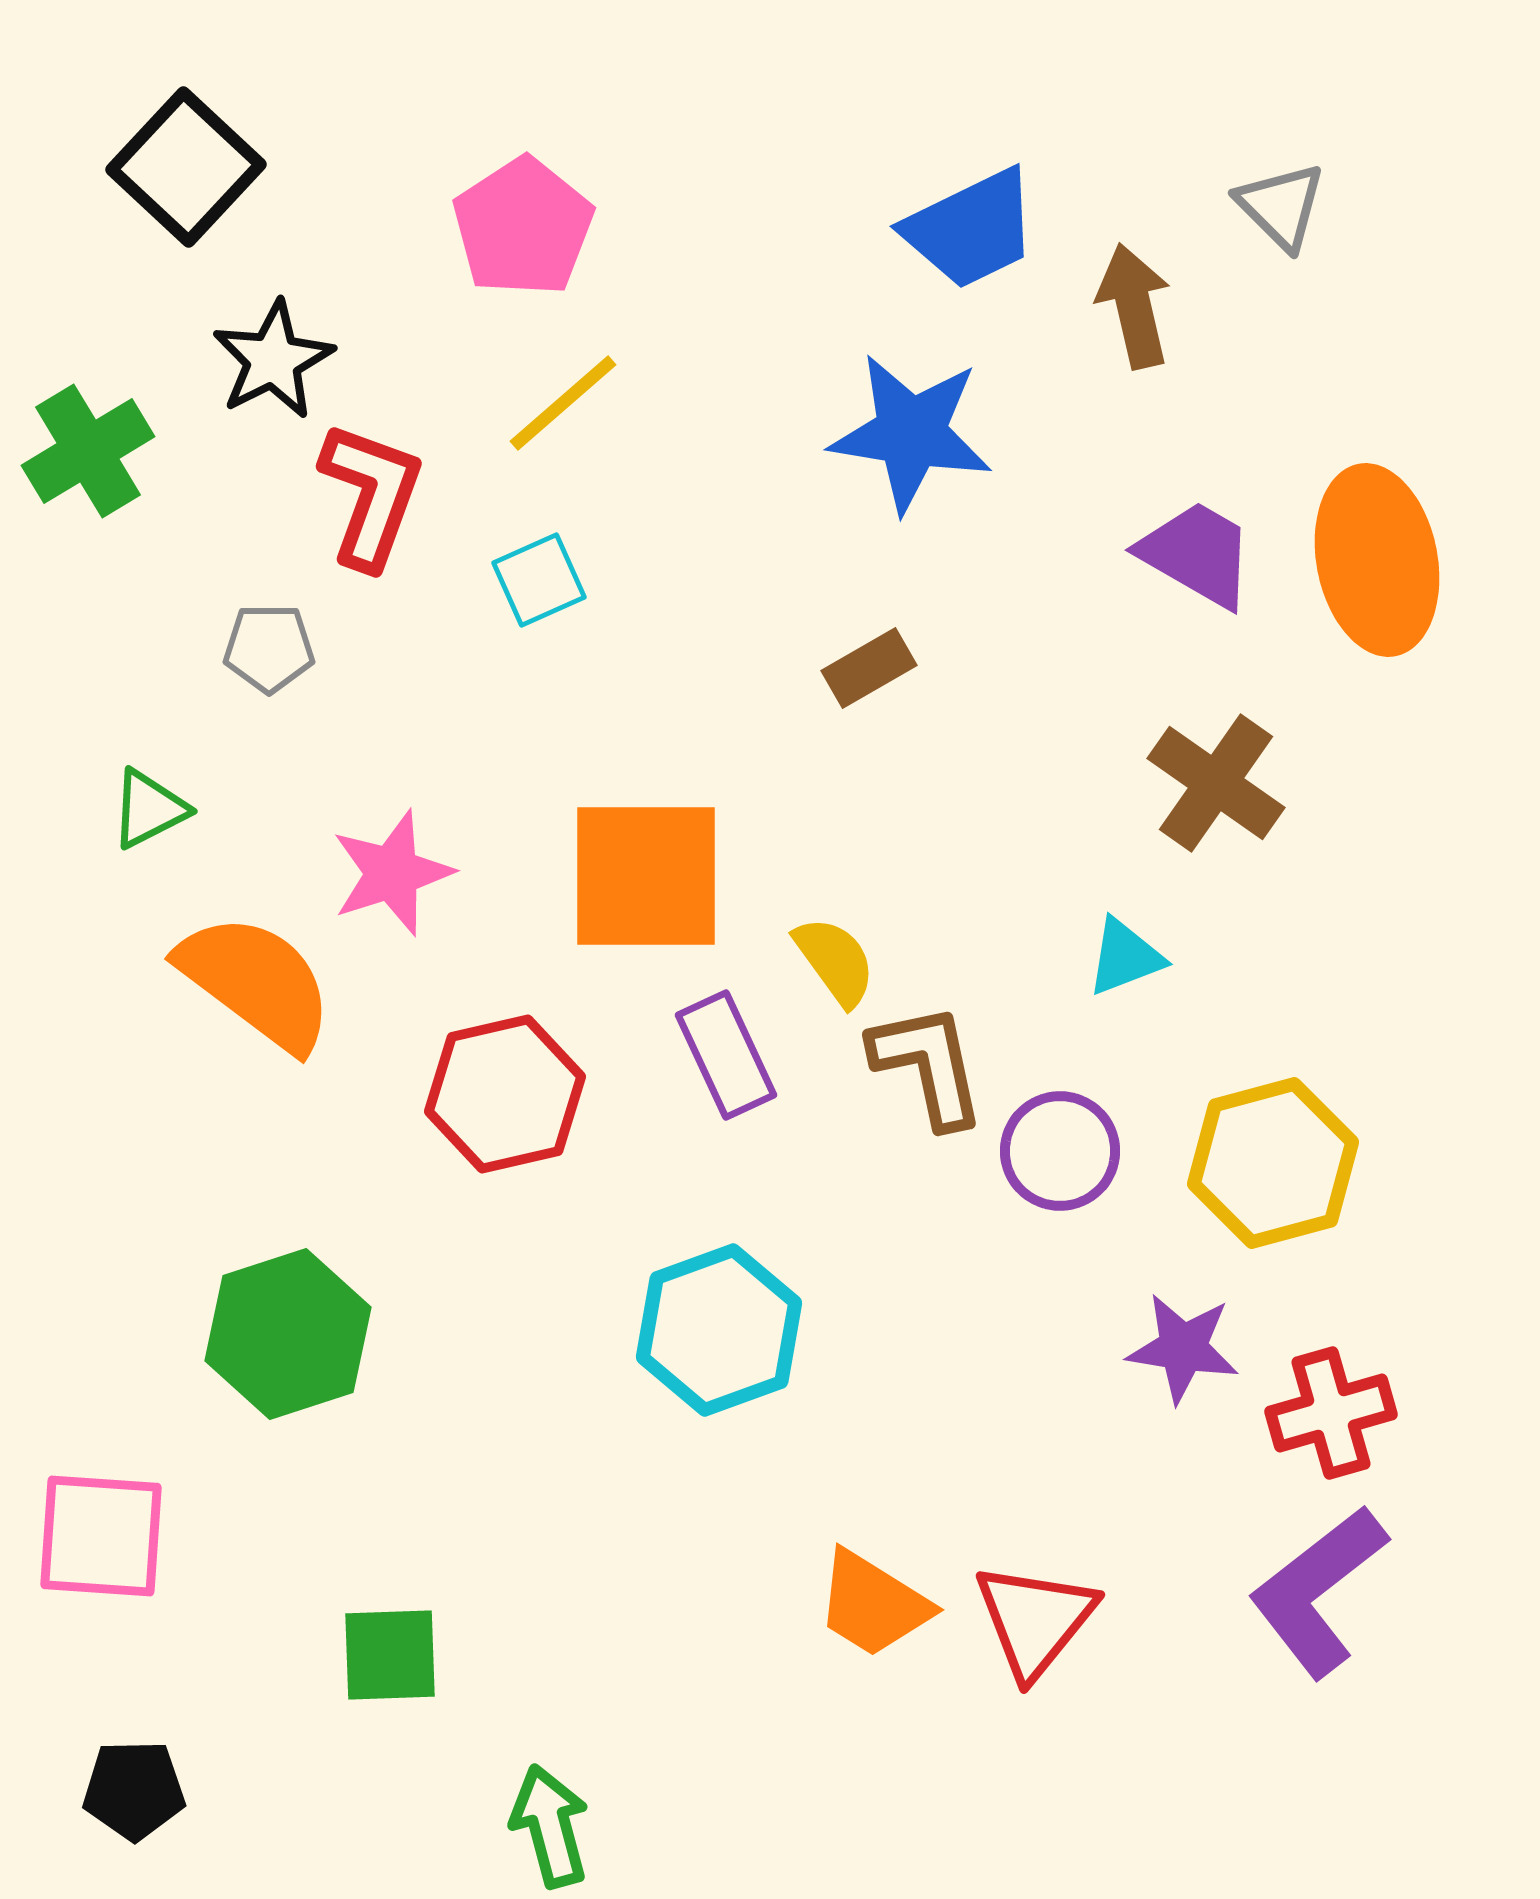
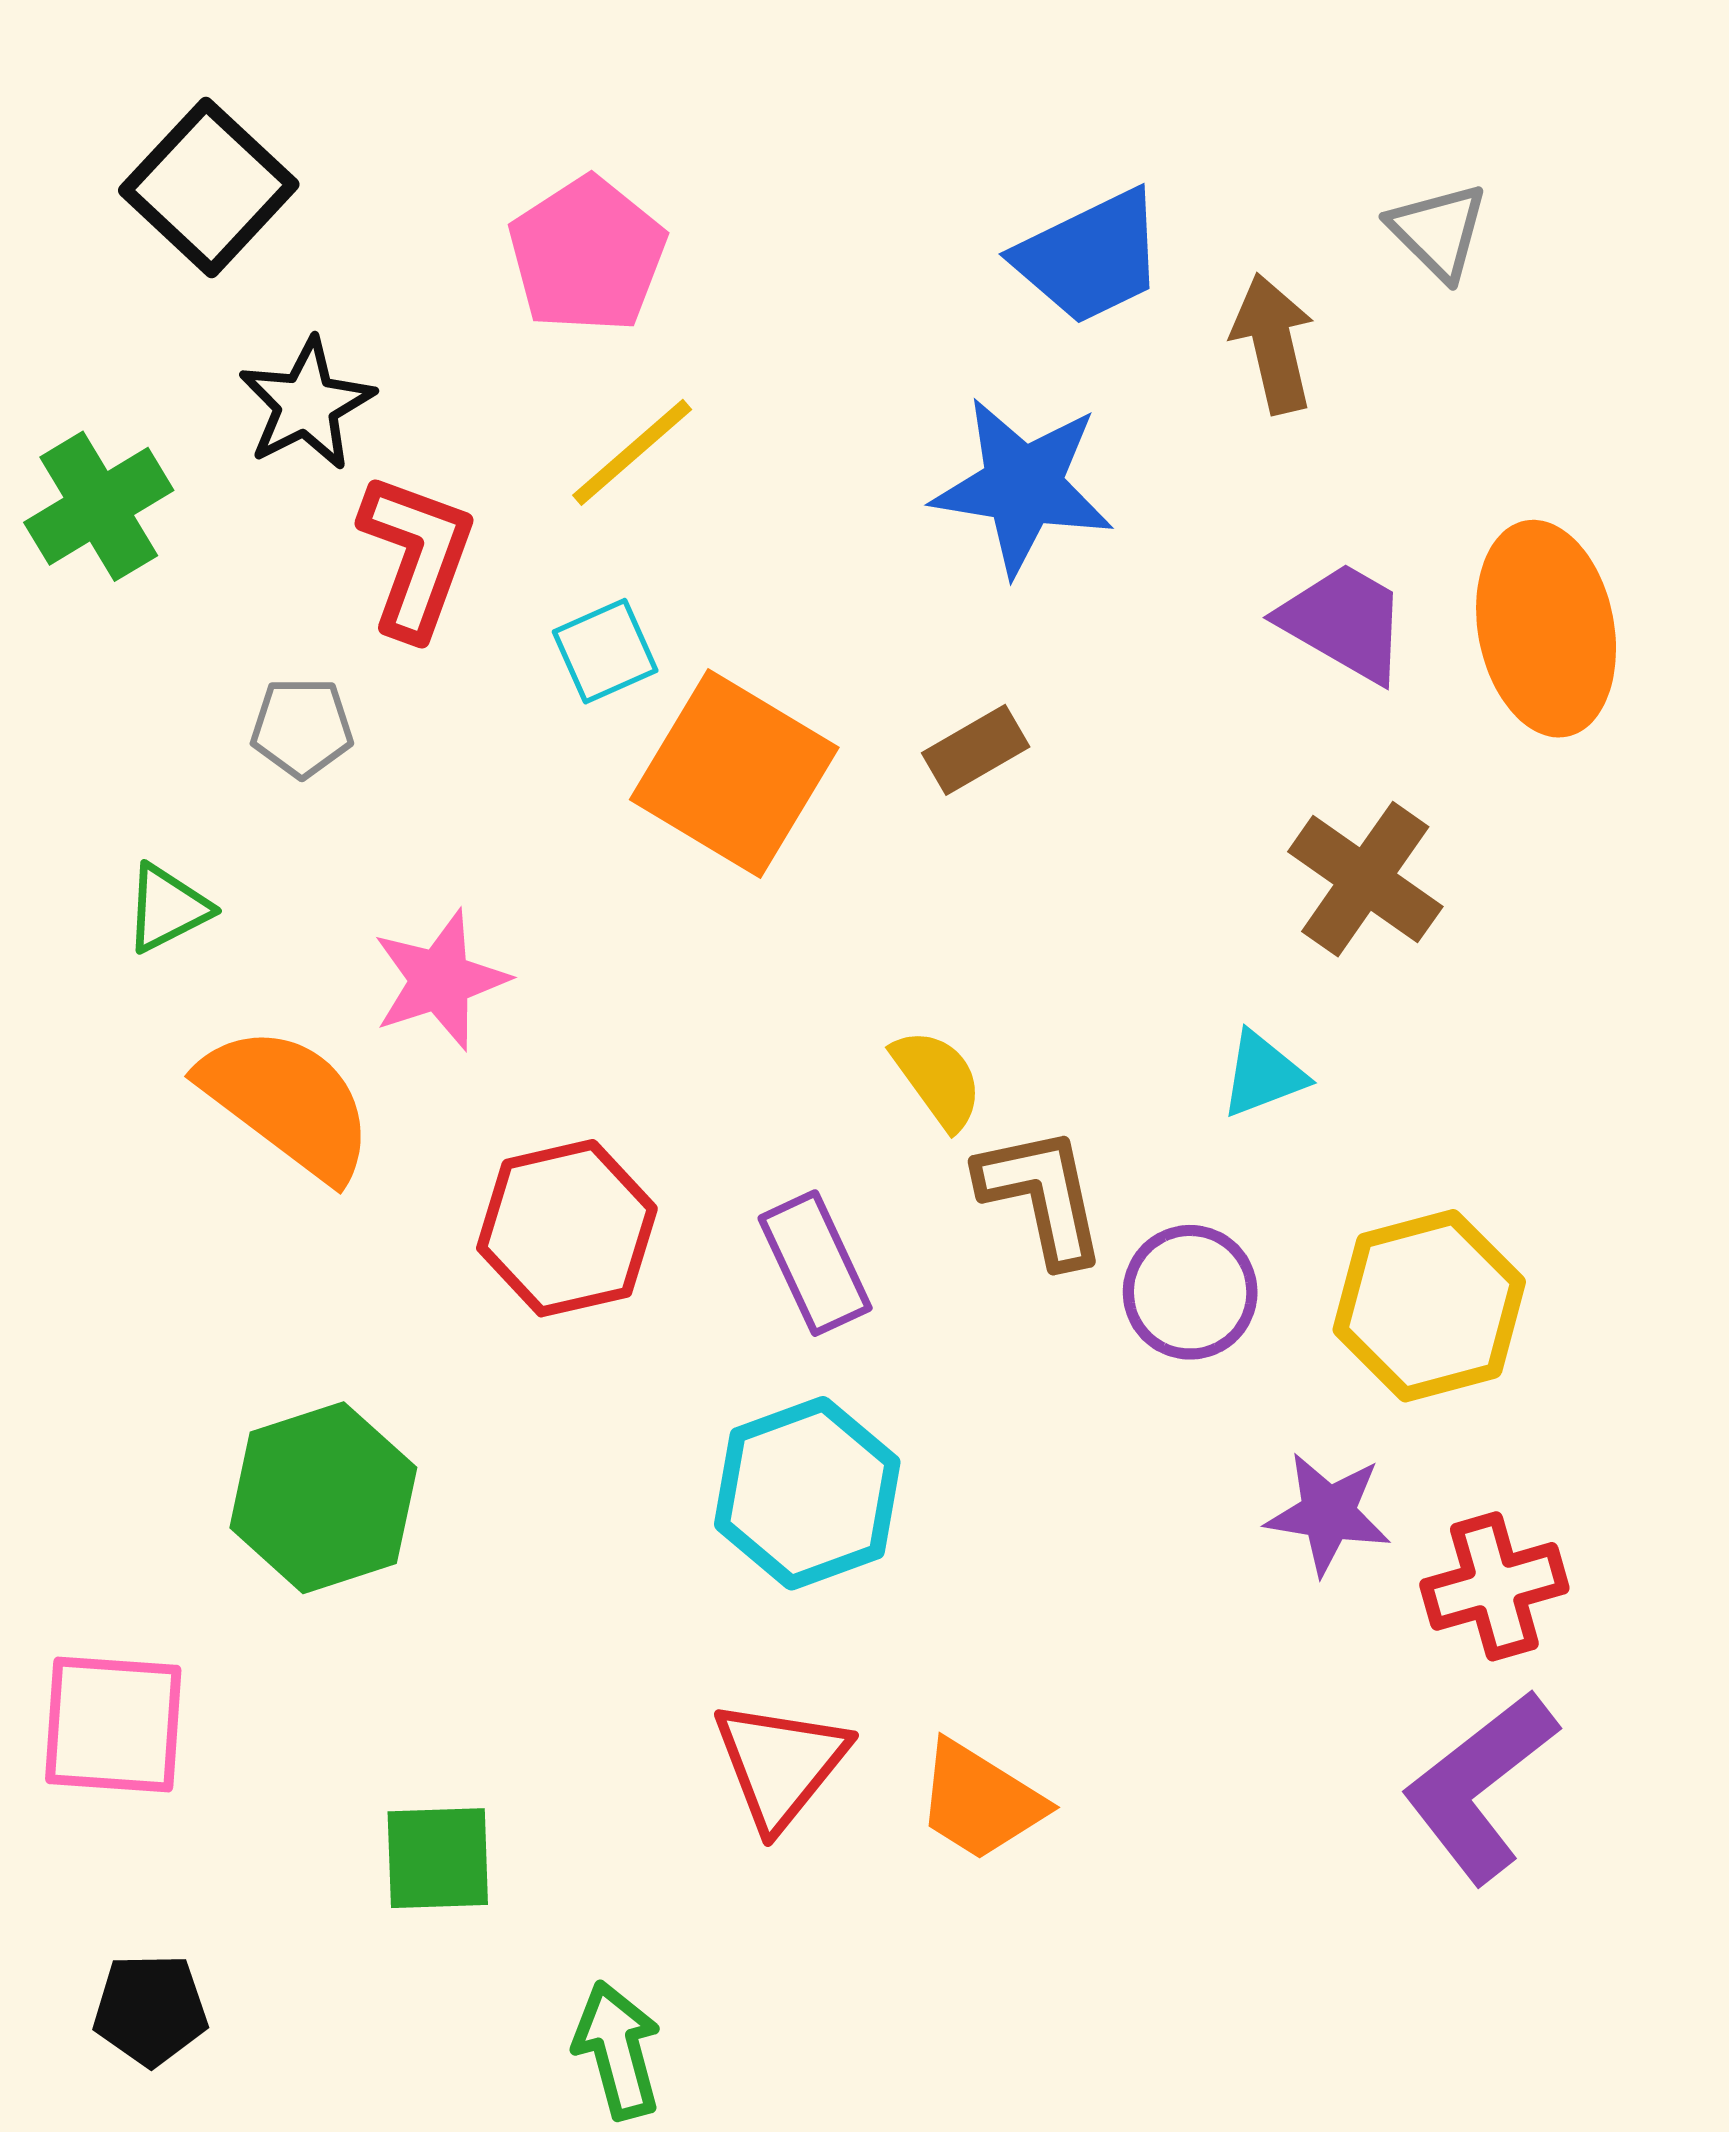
orange square: (646, 876) -> (734, 774), moved, turned 31
purple rectangle: (726, 1055) -> (815, 1263), moved
red triangle: (1035, 1620) -> (780, 1764), moved

